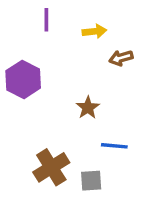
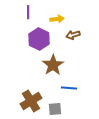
purple hexagon: (23, 79) -> (39, 39), moved
brown star: (88, 108) -> (53, 65), size x1.5

